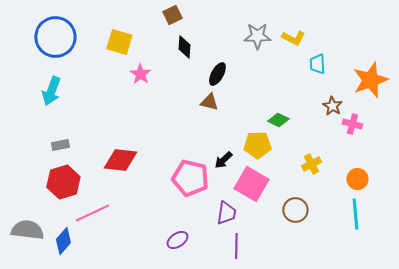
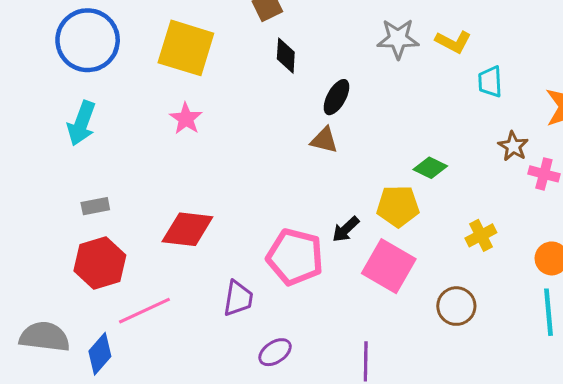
yellow square: (119, 42) -> (186, 48), size x1.4
pink star: (140, 74) -> (186, 119), moved
purple trapezoid: (226, 213) -> (238, 298), moved

